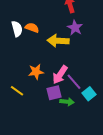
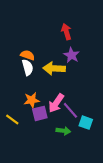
white semicircle: (17, 29) -> (28, 67), moved
purple square: (54, 93) -> (40, 113), moved
cyan square: (89, 94) -> (86, 123), turned -32

